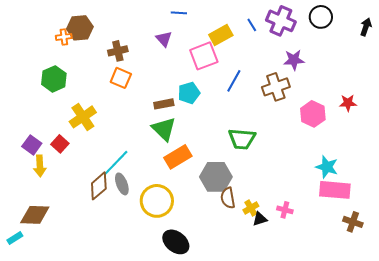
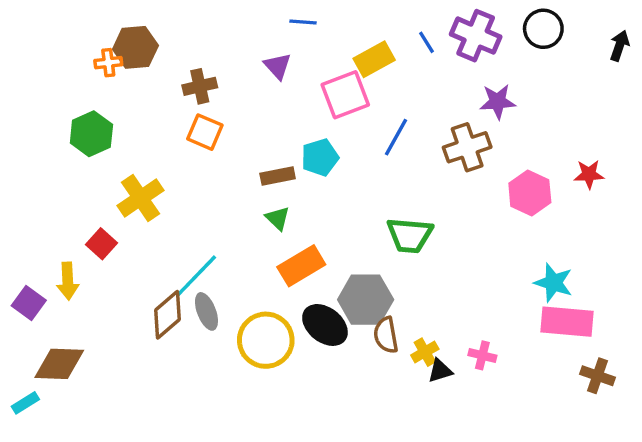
green triangle: (164, 129) -> (278, 218), size x0.6
purple square: (32, 145) -> (29, 303), moved
black ellipse: (176, 242) -> (325, 325), moved

